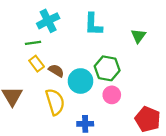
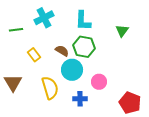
green line: (33, 43) -> (16, 30), moved
green hexagon: (107, 68) -> (84, 47), moved
brown semicircle: (56, 71) -> (62, 51), moved
blue cross: (85, 124) -> (80, 99), moved

